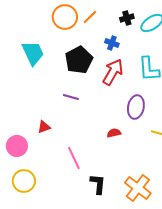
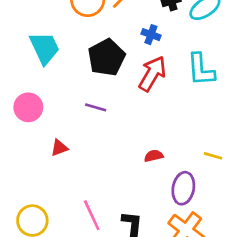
purple ellipse: (136, 107) -> (183, 188), moved
pink circle: (17, 146) -> (28, 107), moved
pink line: (74, 158) -> (92, 215), moved

